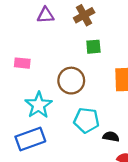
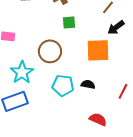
black semicircle: (111, 137) -> (88, 84), moved

